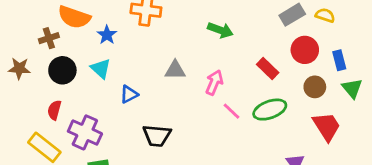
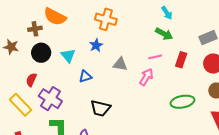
green arrow: (220, 30) -> (164, 34), moved
blue star: (107, 35) -> (96, 45), moved
red rectangle: (268, 68) -> (181, 60), moved, turned 56
pink line: (231, 111) -> (155, 57), moved, turned -64

